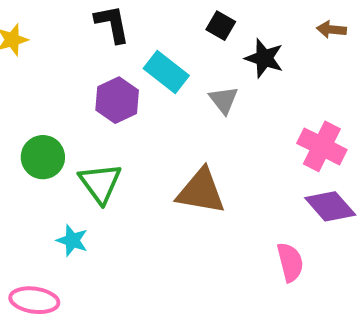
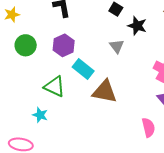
cyan rectangle: (166, 72) -> (83, 69), moved
green circle: (43, 157) -> (26, 45), moved
green triangle: (100, 183) -> (55, 87), turned -30

